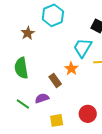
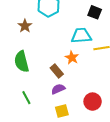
cyan trapezoid: (83, 48) -> (81, 36), turned 60
purple semicircle: (42, 98) -> (58, 89), moved
green line: (23, 104) -> (26, 98), turned 32

